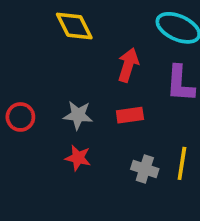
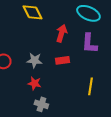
gray cross: (145, 169) -> (41, 104), moved

